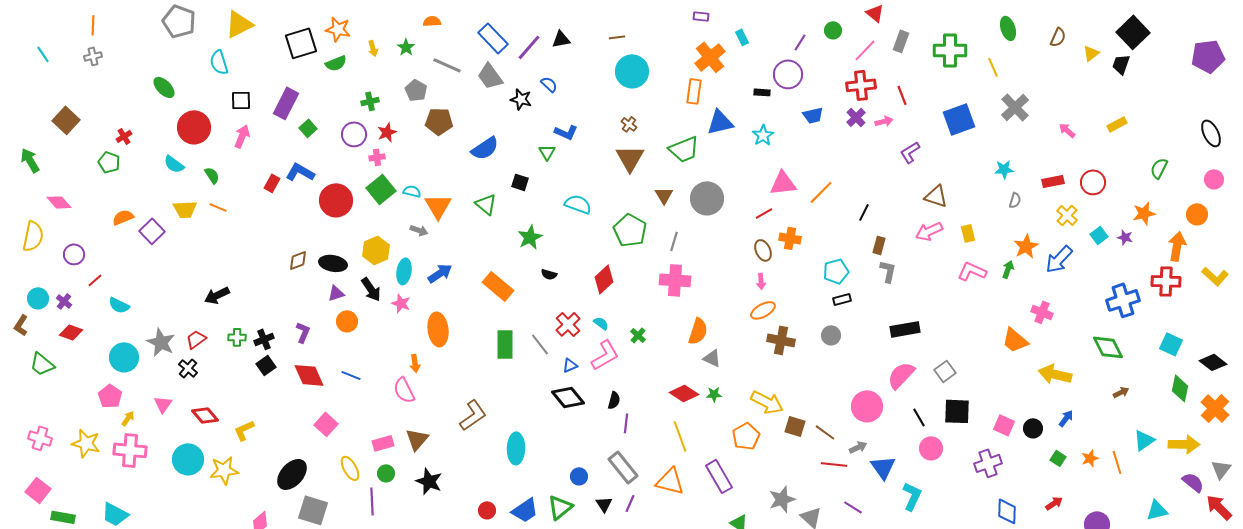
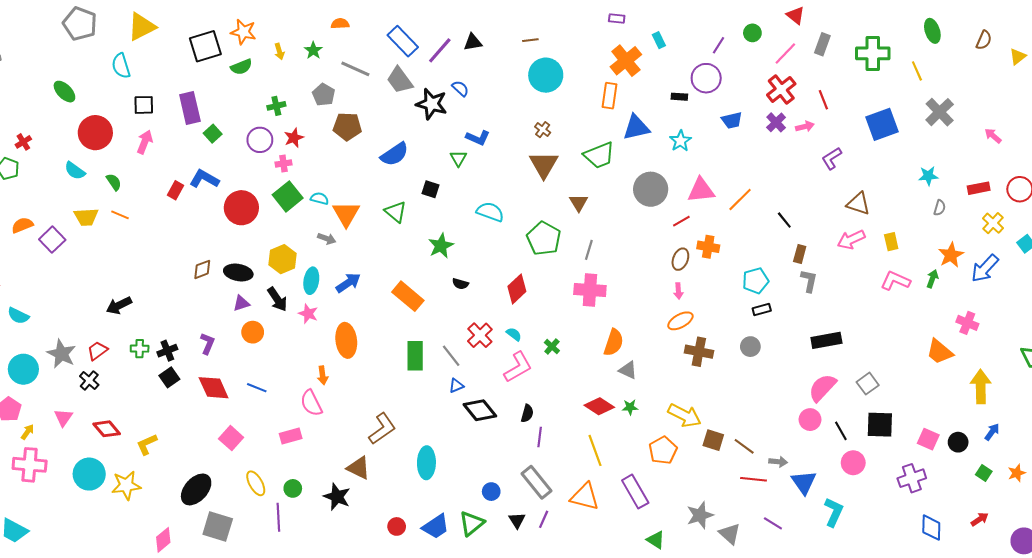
red cross: (861, 85) -> (781, 89), turned -32
black star: (521, 99) -> (432, 104), size x1.4
purple rectangle: (286, 103) -> (190, 108), turned -40
gray circle: (707, 198) -> (651, 189), moved
black line: (864, 212) -> (784, 220), turned -66
brown ellipse: (763, 250) -> (680, 259), turned 45
blue triangle: (570, 365) -> (456, 386), moved
yellow arrow: (1055, 374) -> (981, 387), turned 76
pink circle: (867, 406) -> (810, 420), moved, size x0.7
brown triangle: (417, 439) -> (359, 468), moved, turned -45
pink rectangle: (383, 443) -> (291, 436), moved
gray arrow: (858, 447) -> (778, 462), turned 30

